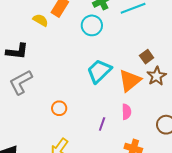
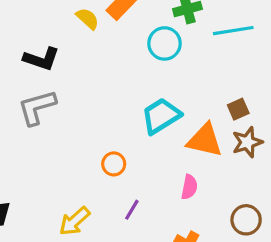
orange triangle: (130, 81) -> (205, 140), turned 40
orange circle: (59, 108) -> (114, 164), moved
purple line: (102, 124) -> (132, 210), moved

